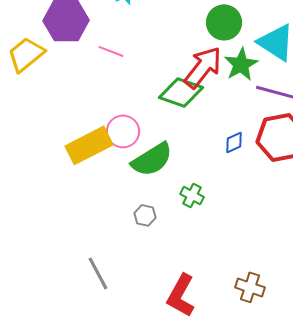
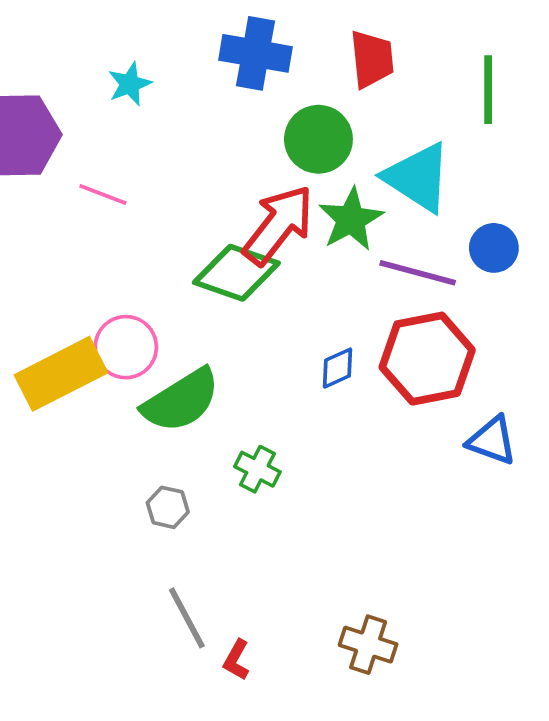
gray line: (98, 273) -> (187, 618), moved
red L-shape: (181, 295) -> (236, 660), size x0.5

